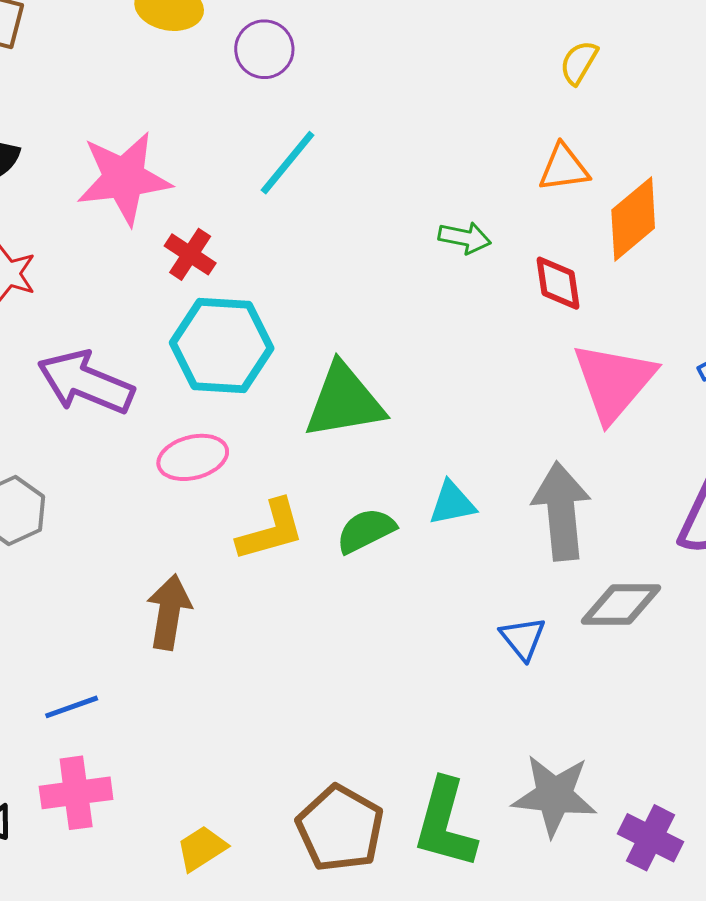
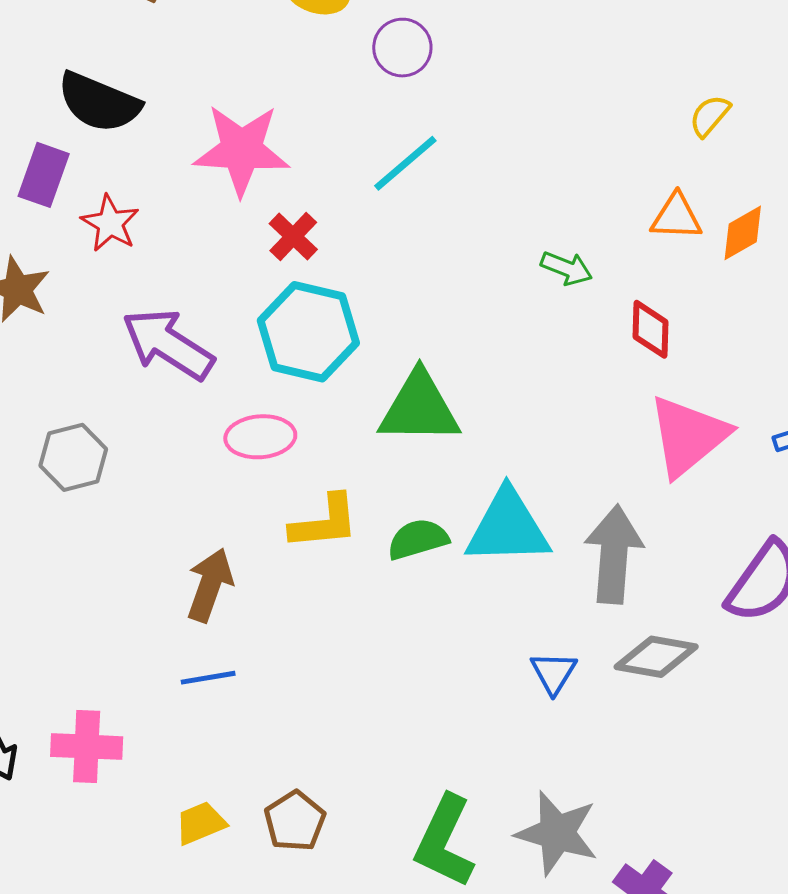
orange diamond: (633, 219) -> (743, 233), moved, size x0.7
cyan triangle: (452, 503) -> (508, 527), size x1.8
blue line: (72, 707) -> (208, 678), moved
brown pentagon: (340, 828) -> (295, 821), moved, size x0.7

